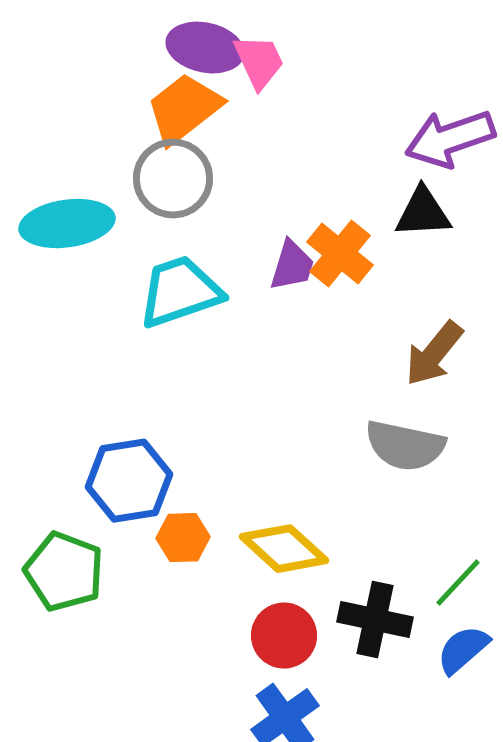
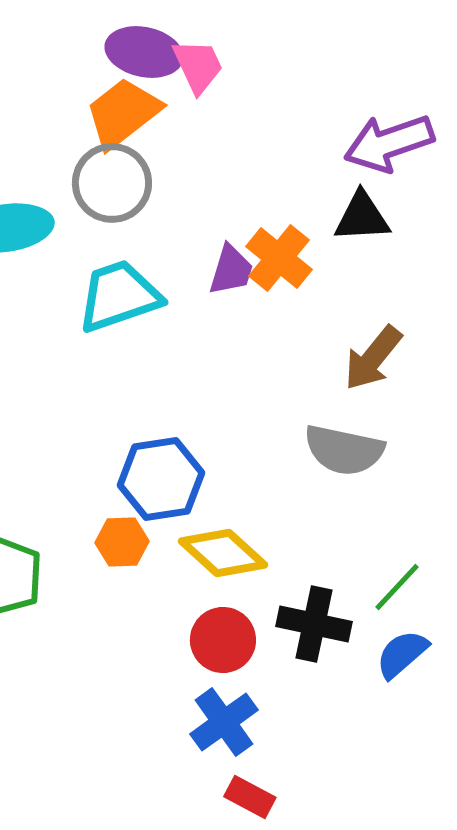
blue hexagon: (129, 481) -> (161, 479), moved

